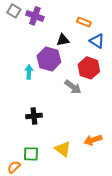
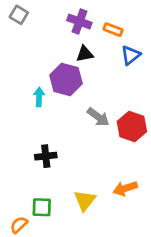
purple cross: (35, 16) -> (79, 22), moved
blue triangle: (97, 41) -> (131, 55), turned 49
red hexagon: (89, 68) -> (132, 127), moved
yellow triangle: (63, 149) -> (85, 201), turned 30

